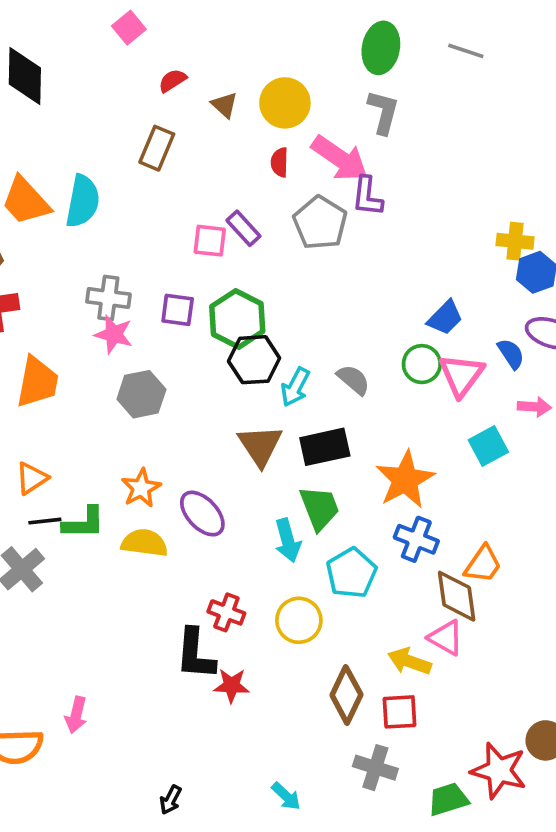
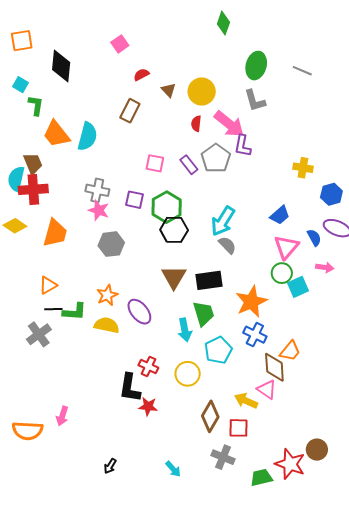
gray L-shape: (383, 112) -> (255, 101), turned 145
purple rectangle: (243, 228) -> (189, 165), moved
yellow cross: (515, 241) -> (303, 168), moved
green circle: (422, 364) -> (282, 273), moved
cyan arrow: (295, 387) -> (223, 221), moved, size x1.4

